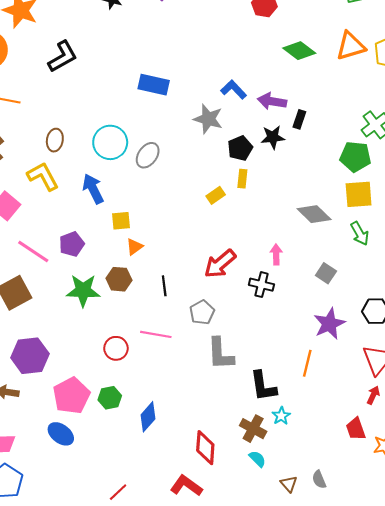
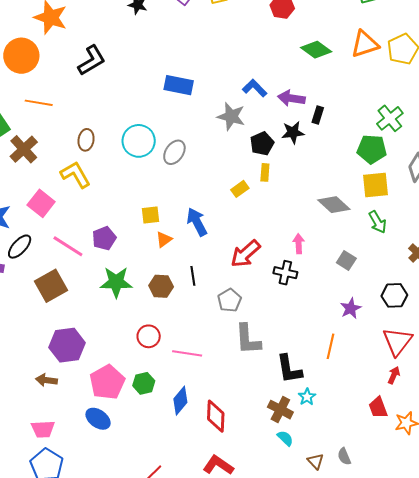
blue arrow: (93, 189) -> (197, 222), moved
brown hexagon: (119, 279) -> (161, 286), moved
purple star: (329, 324) -> (351, 308), size x0.7
pink line: (156, 334) -> (187, 353), moved
red diamond: (205, 448) -> (216, 416), moved

